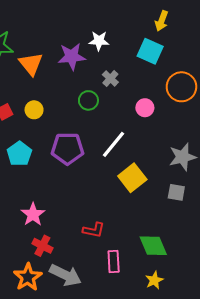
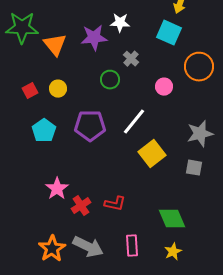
red cross: (42, 246) -> (81, 206), moved, turned 30
pink rectangle: (114, 261) -> (132, 246), moved

